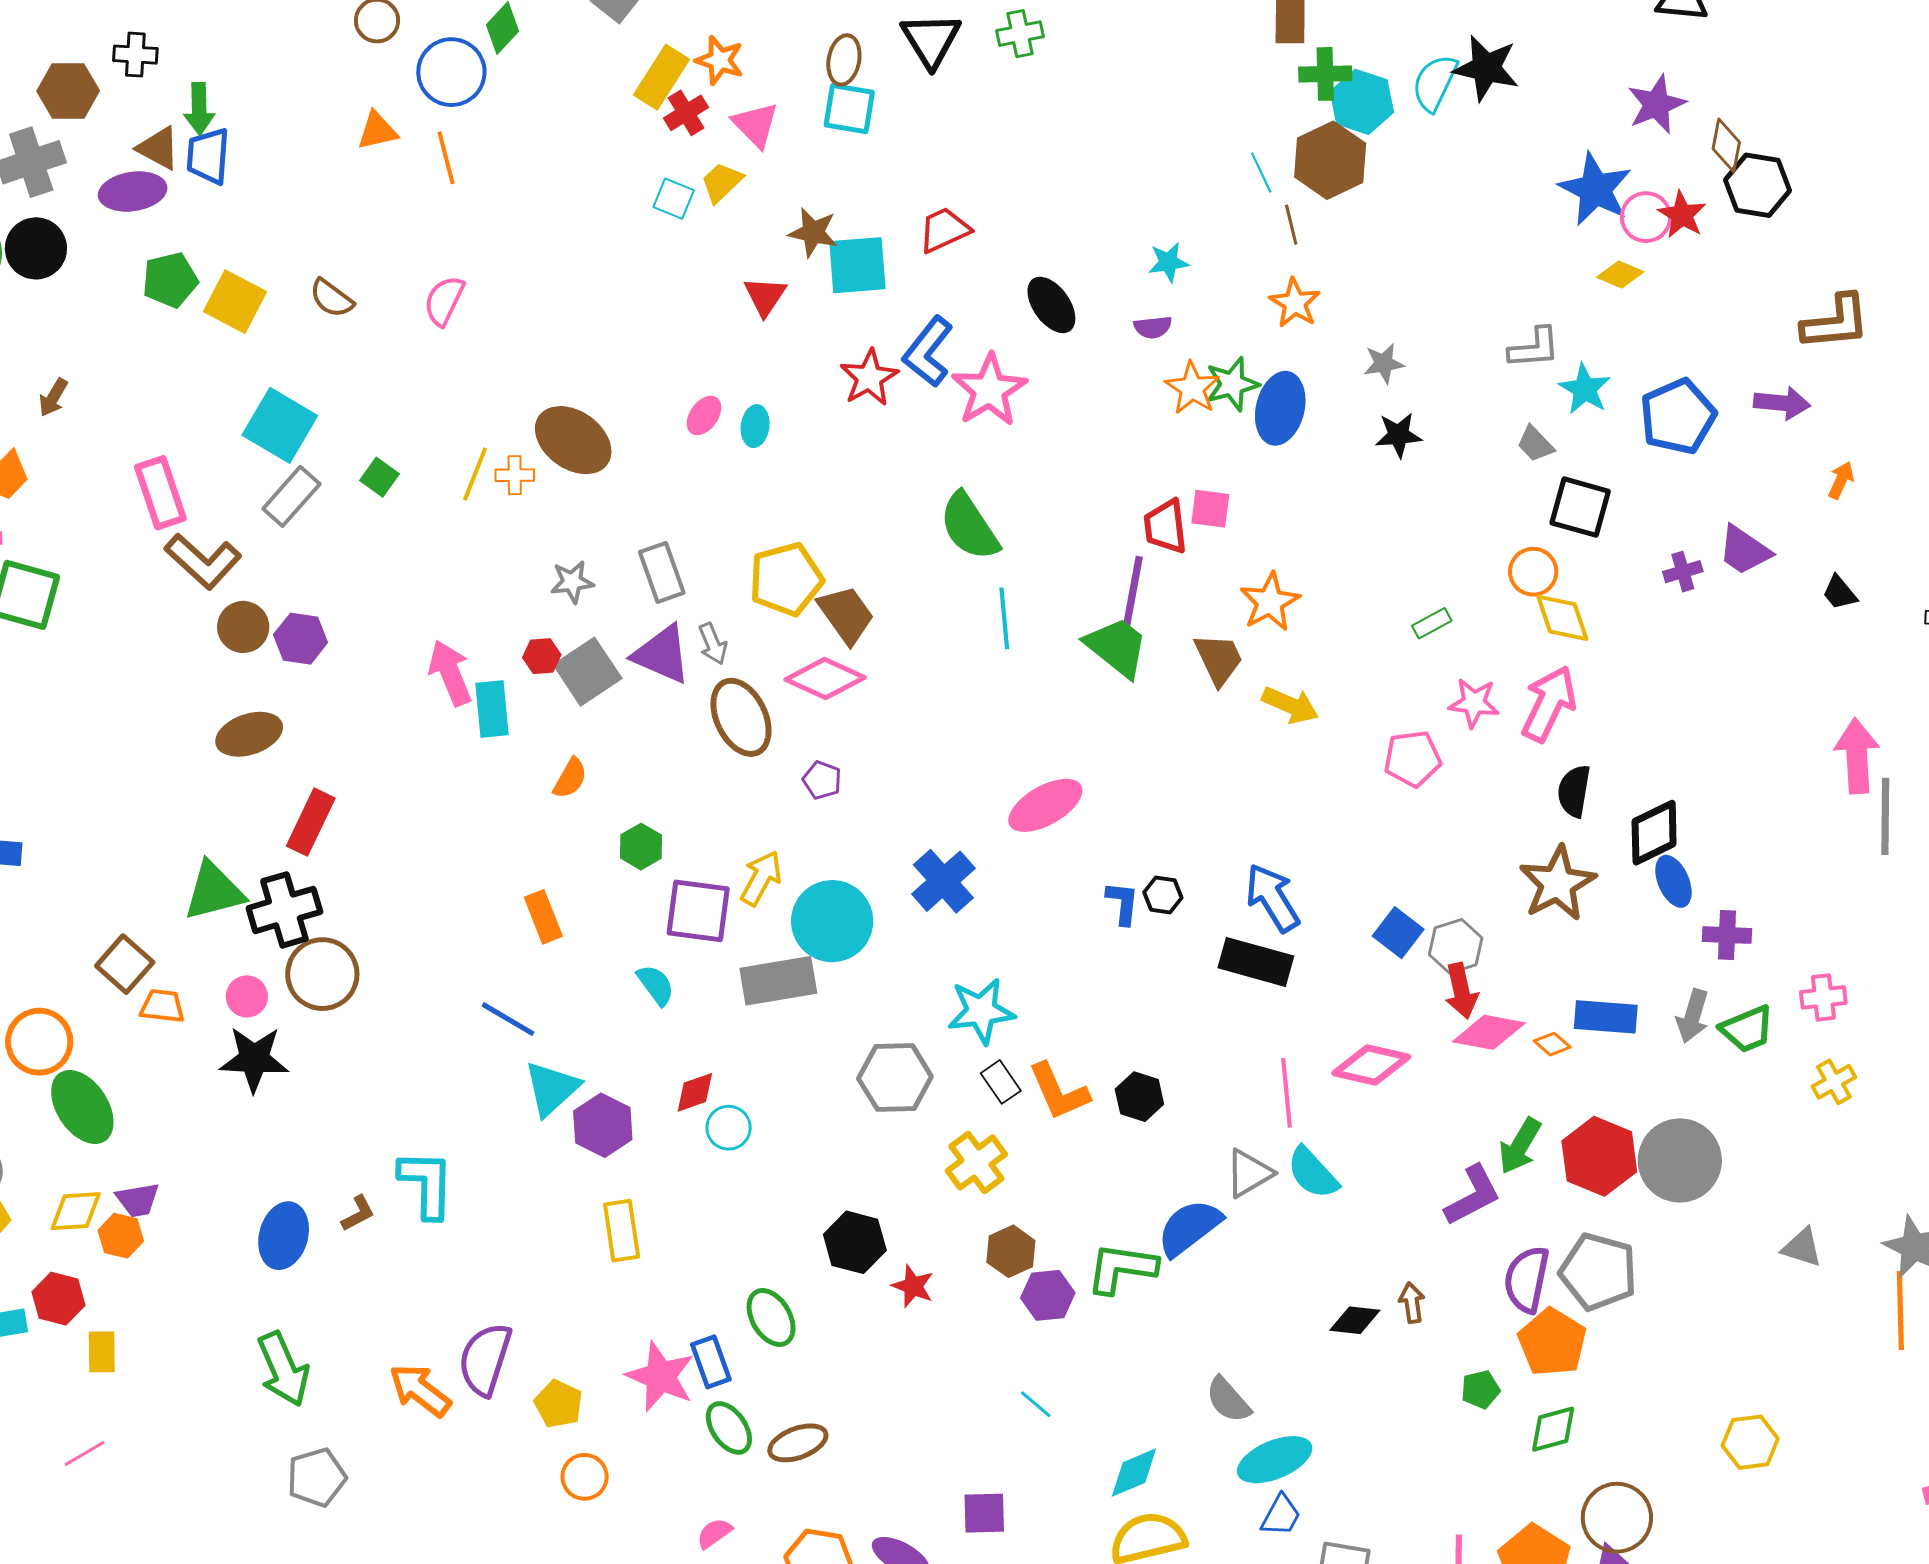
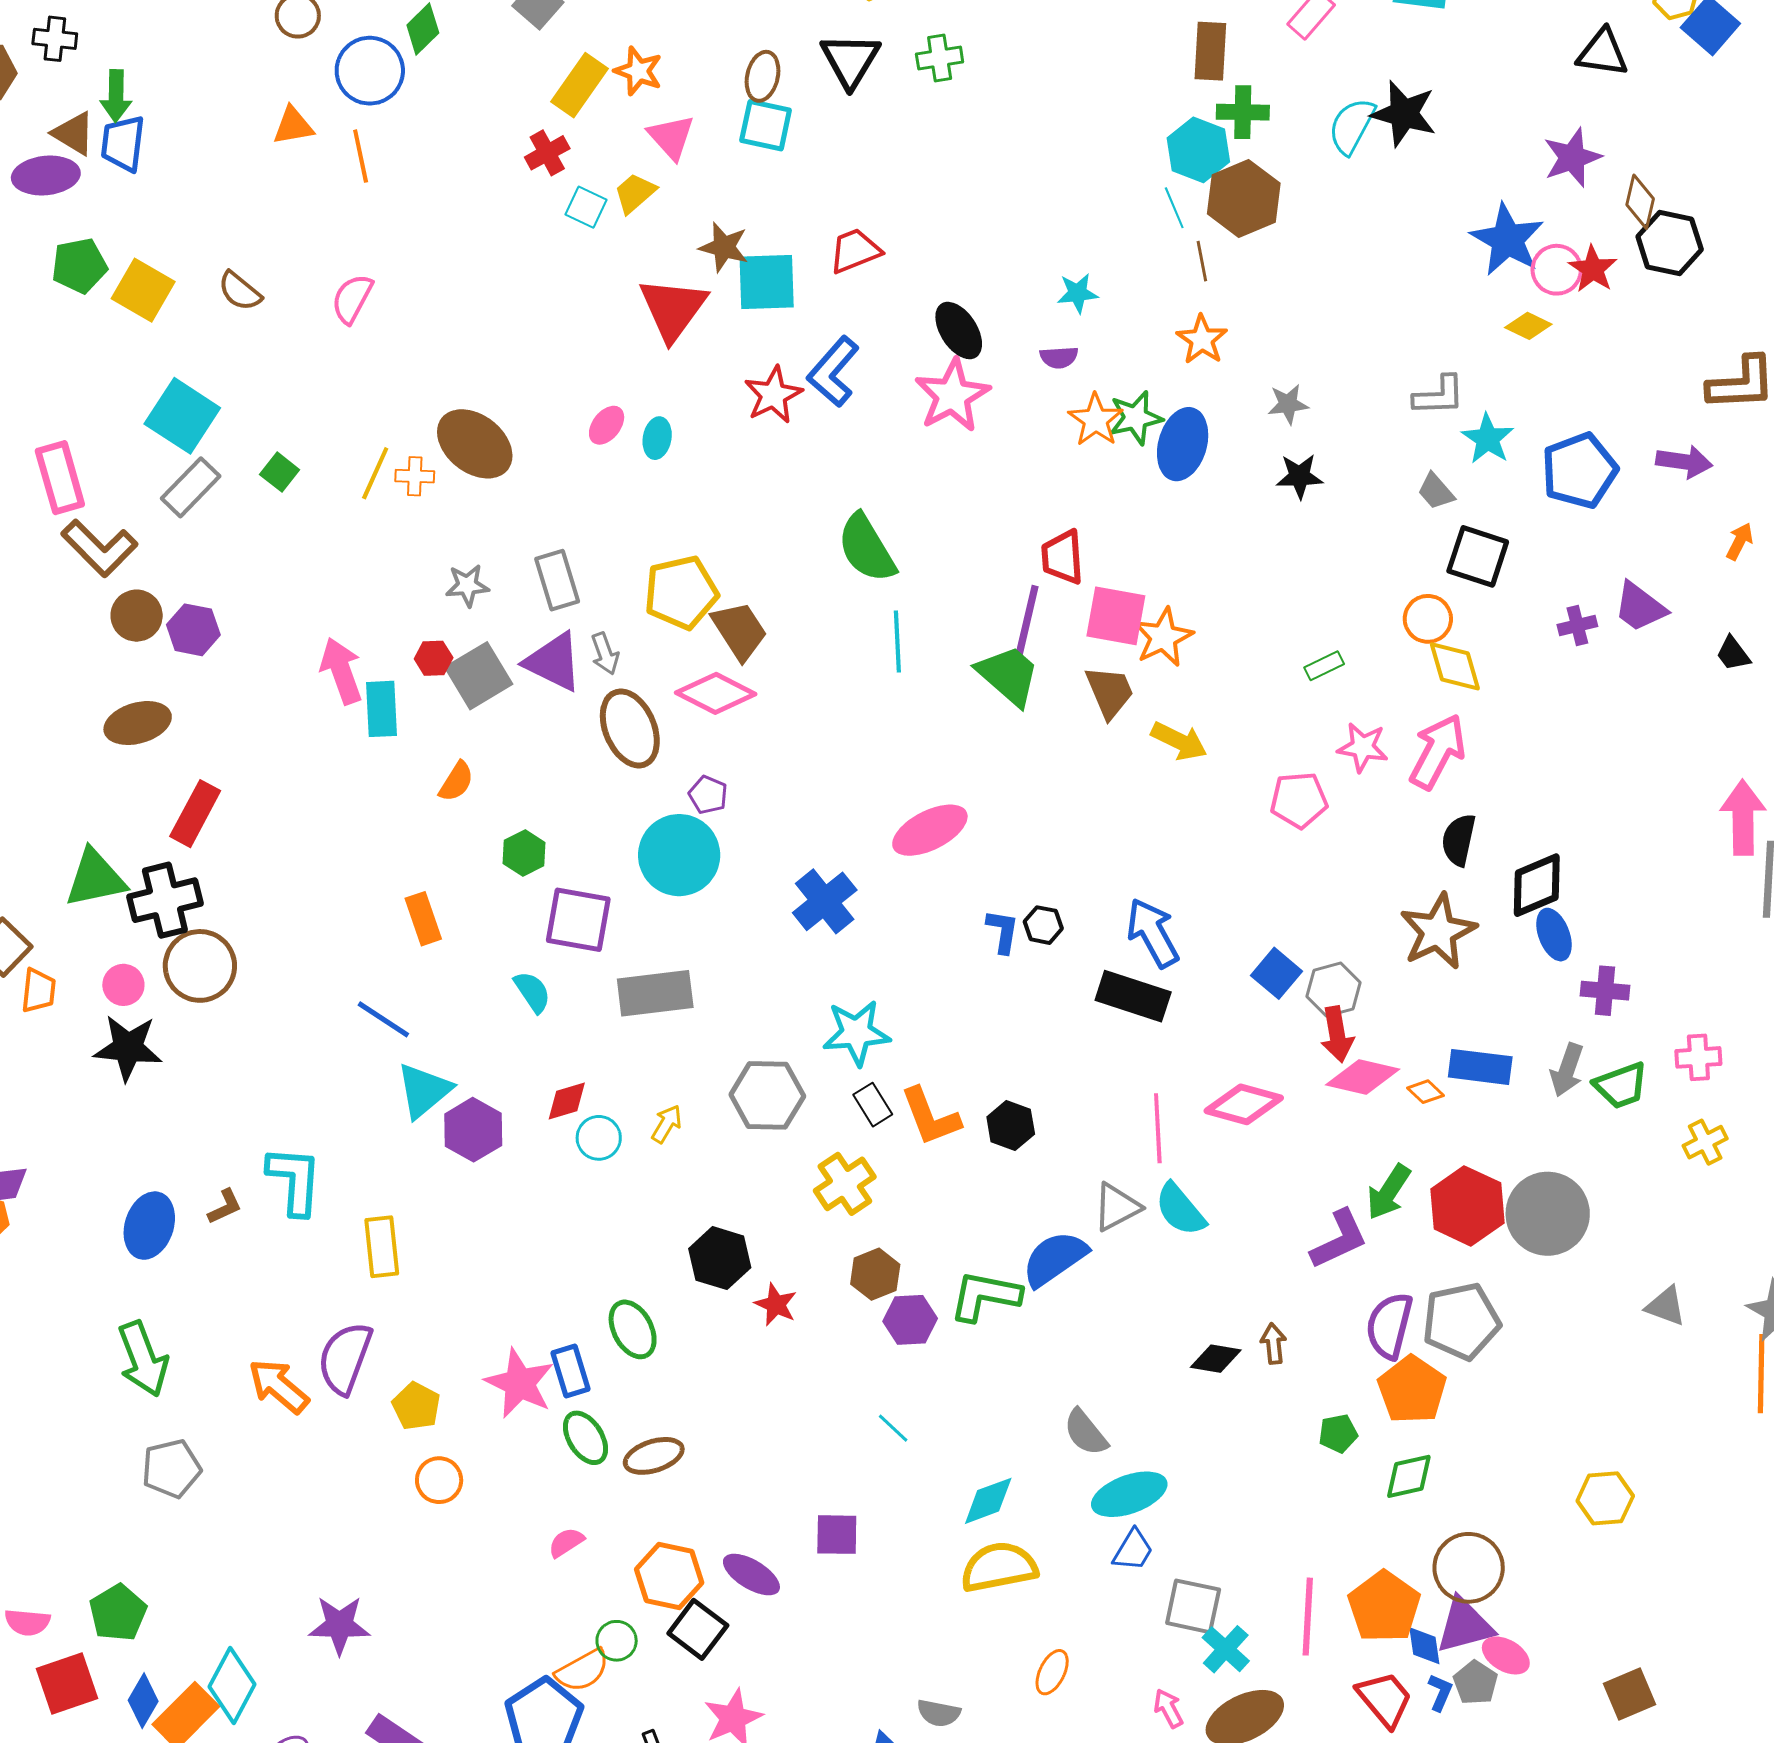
cyan hexagon: (1362, 102) -> (1198, 150), moved
red cross: (686, 113) -> (547, 153), moved
red triangle: (765, 296) -> (673, 309), size x1.6
pink star: (989, 390) -> (952, 396), moved
pink square: (1210, 509) -> (1116, 616), moved, size x1.5
yellow arrow: (761, 878) -> (667, 1124), moved, size x0.7
cyan circle: (832, 921) -> (679, 855), moved
orange trapezoid: (162, 1006) -> (39, 991), turned 87
yellow rectangle: (622, 1231) -> (382, 1247), moved
gray pentagon: (1598, 1272) -> (1461, 1321), turned -30

